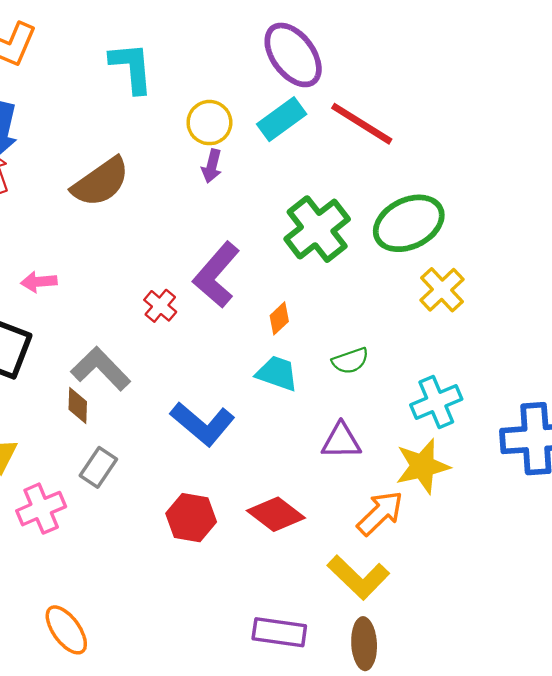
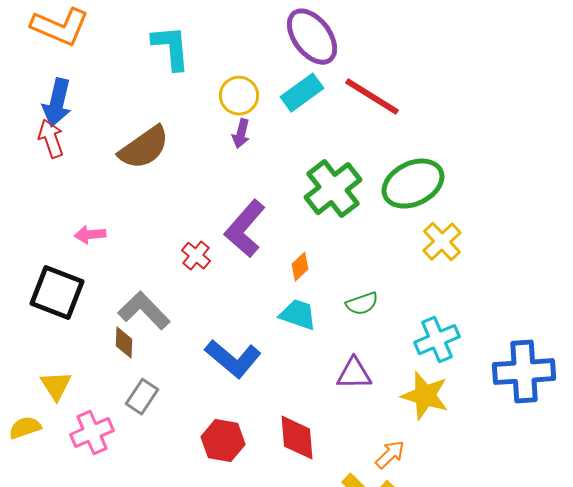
yellow star: (422, 466) -> (425, 396), turned 30
orange arrow: (380, 513) -> (390, 455), moved, size x0.7
red diamond: (276, 514) -> (297, 438), turned 48

